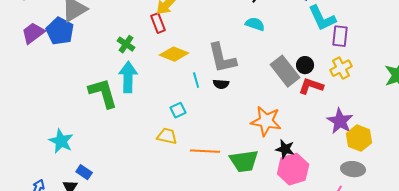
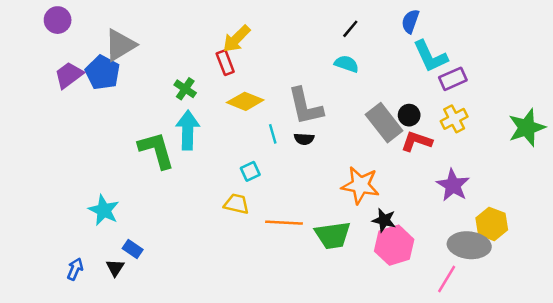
purple rectangle: (340, 36) -> (453, 79), turned 60
yellow hexagon: (359, 138) -> (492, 224), moved
gray ellipse: (353, 169) -> (469, 245), size x1.4

